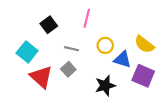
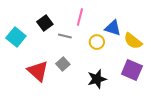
gray line: (72, 49) -> (65, 36), moved
cyan square: (27, 52) -> (16, 37), moved
blue triangle: (123, 60) -> (113, 28), moved

